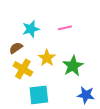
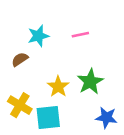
yellow star: (47, 58) -> (58, 87), moved
yellow cross: (23, 69) -> (20, 105), moved

